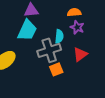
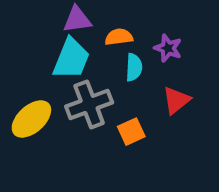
orange semicircle: (74, 12) -> (119, 37), moved
gray cross: (49, 50) -> (89, 105), moved

